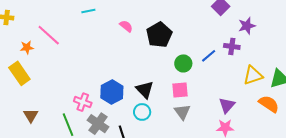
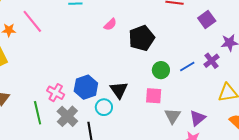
pink semicircle: (126, 26) -> (110, 24), turned 88
purple cross: (232, 46) -> (212, 61), turned 35
cyan circle: (142, 112) -> (104, 107), moved
gray triangle: (182, 112) -> (173, 116), moved

